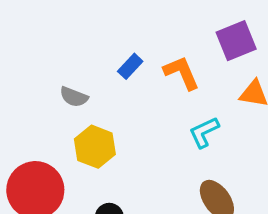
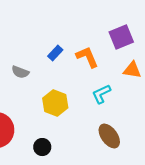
yellow hexagon: (95, 147) -> (55, 103), moved

